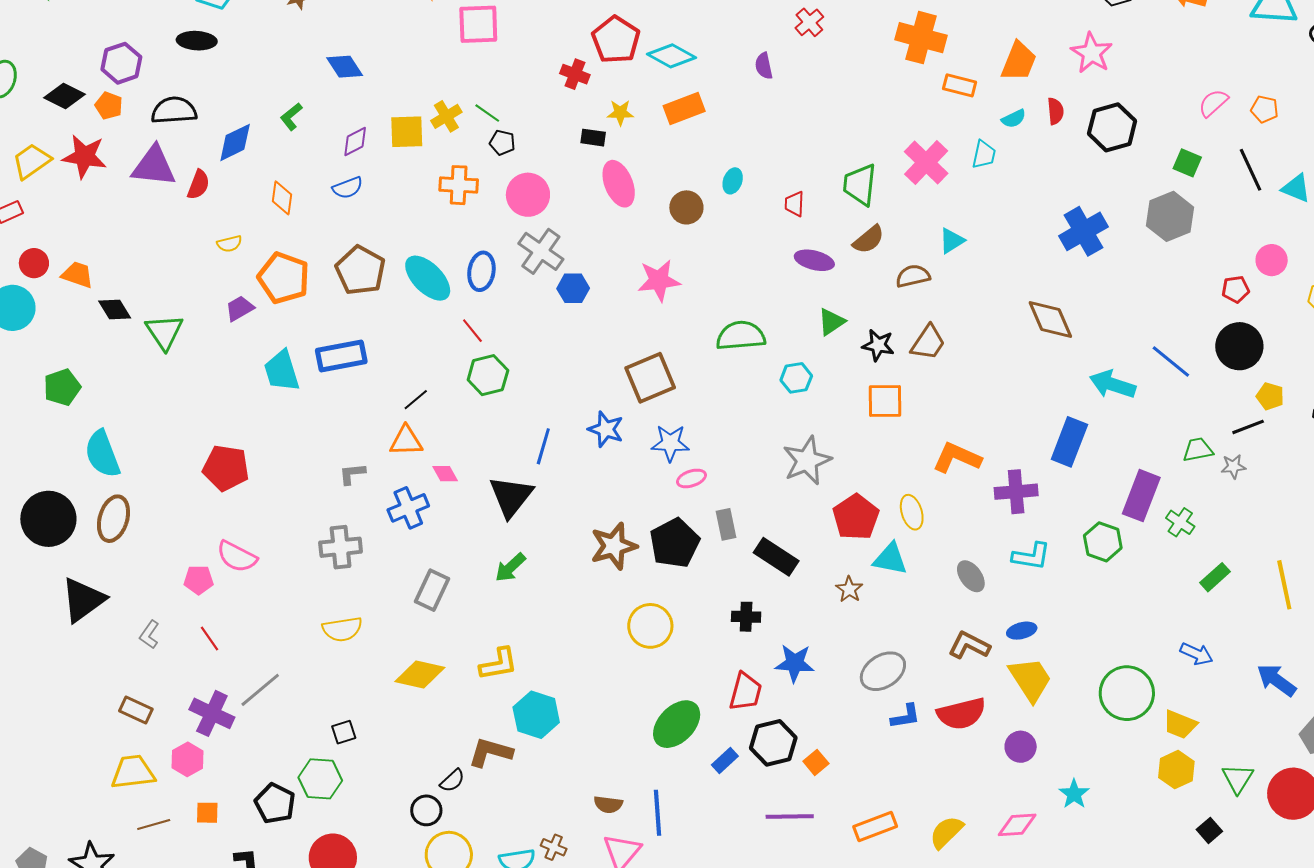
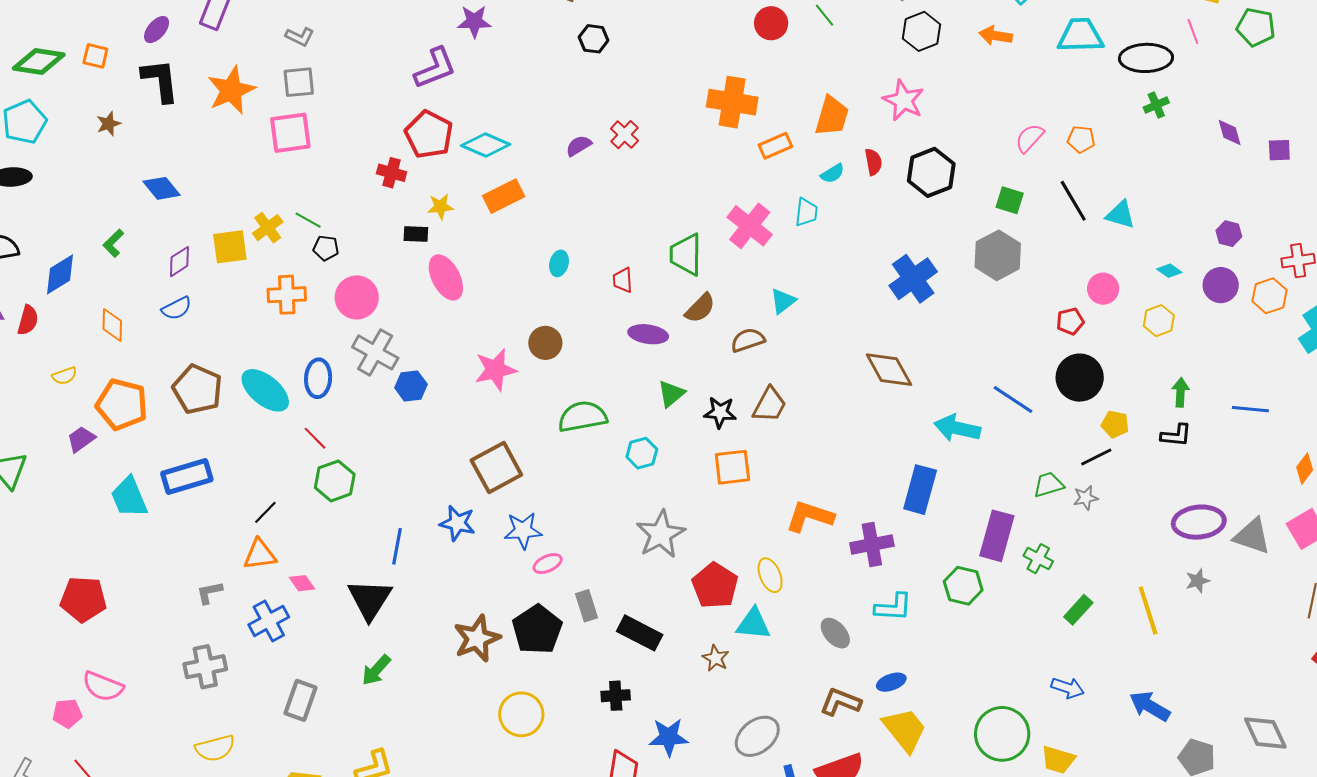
red cross: (809, 22) -> (625, 135), moved
purple semicircle: (764, 66) -> (579, 146), turned 76
orange rectangle: (960, 85) -> (775, 146), turned -32
brown circle: (686, 207) -> (545, 343), moved

